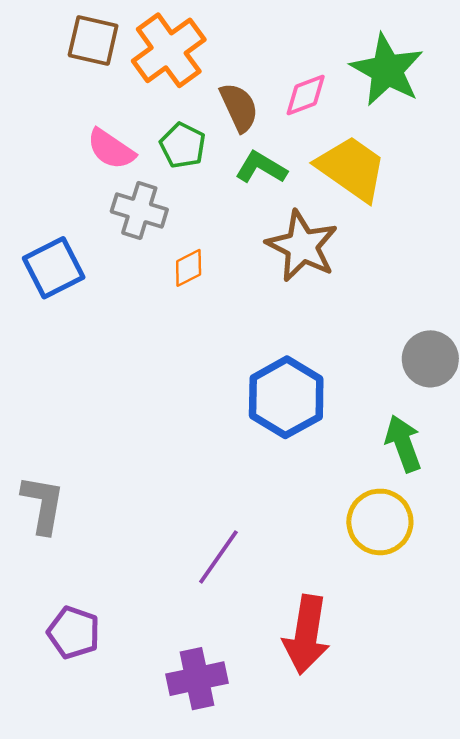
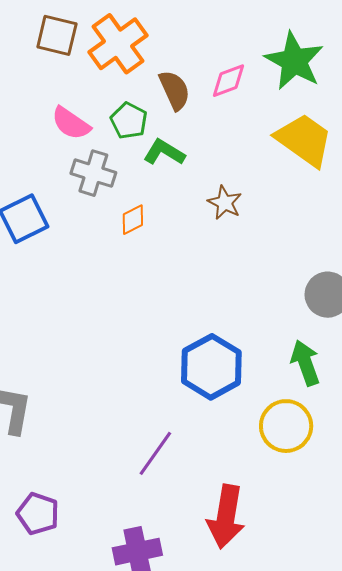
green L-shape: (261, 168) -> (164, 152), moved
yellow trapezoid: (351, 168) -> (304, 140), moved
brown star: (302, 246) -> (225, 203), size x0.6
blue hexagon: (286, 397) -> (211, 367), moved

